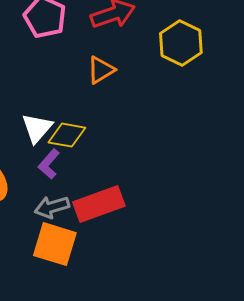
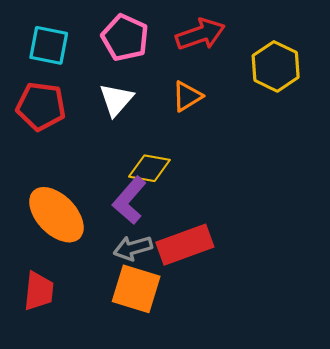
white triangle: (37, 128) -> (116, 100), moved
purple L-shape: (49, 164) -> (130, 200), size x1.4

